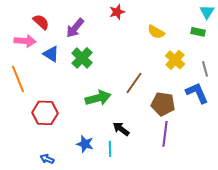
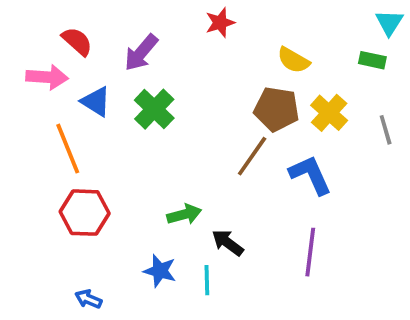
orange line: (18, 79) -> (68, 149), moved
blue L-shape: (197, 93) -> (310, 175), moved
green arrow: (98, 98) -> (184, 214), moved, size x0.7
brown pentagon: (163, 104) -> (276, 109), moved

